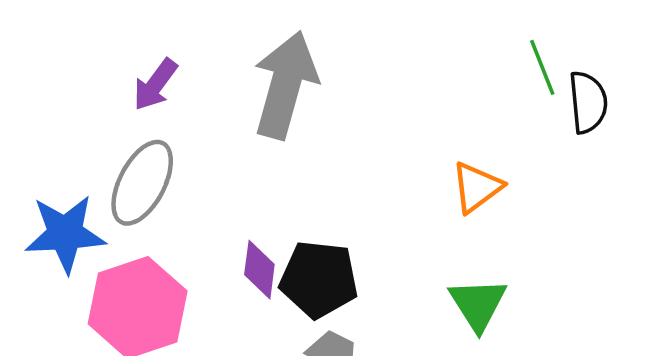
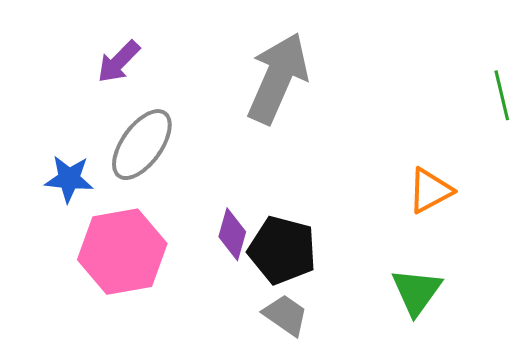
purple arrow: (155, 85) -> (119, 62), moved
blue star: (65, 234) -> (69, 179), size x0.7

